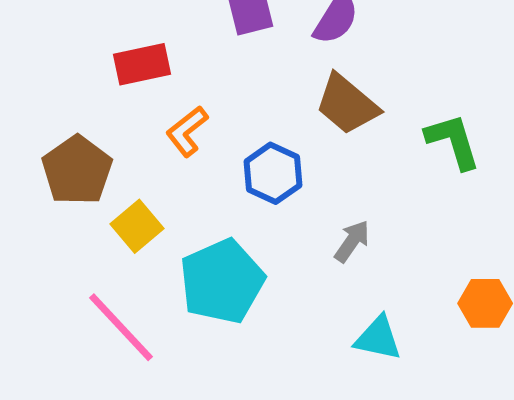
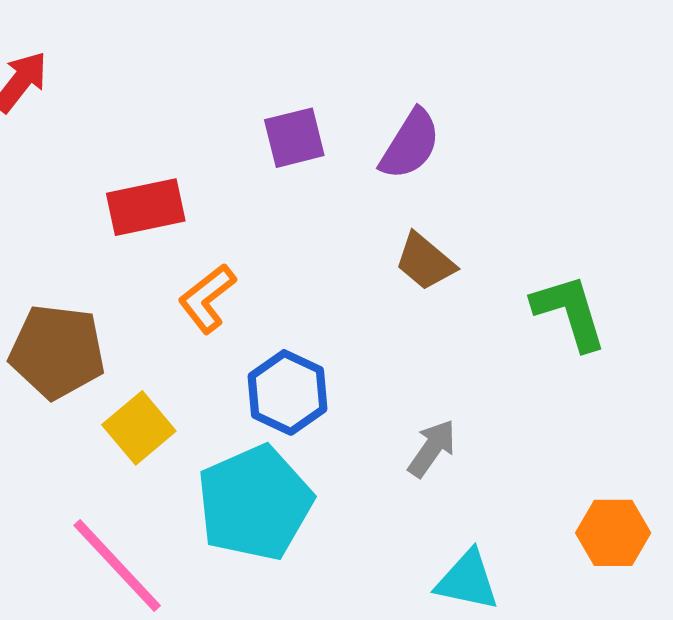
brown trapezoid: (347, 104) -> (425, 262), size x0.7
brown pentagon: (77, 170) -> (57, 352), turned -30
blue hexagon: (273, 173) -> (287, 392), moved

